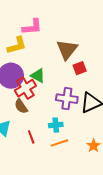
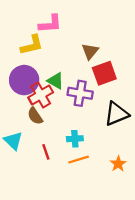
brown triangle: (67, 50) -> (90, 51), size x0.7
red square: (80, 68) -> (104, 73), size x1.5
purple cross: (67, 99) -> (80, 93), moved

